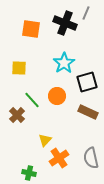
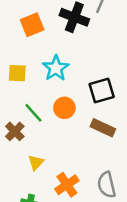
orange square: (31, 29) -> (32, 25), turned -30
cyan star: (64, 63) -> (56, 68), moved
yellow triangle: (45, 140) -> (36, 162), moved

